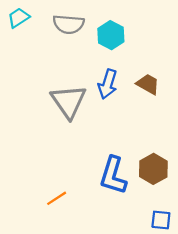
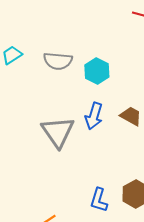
blue L-shape: (113, 175) -> (99, 200), size x0.7

